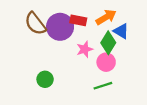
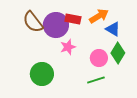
green diamond: (108, 43) -> (118, 53), moved
pink star: (85, 49) -> (68, 47), moved
green circle: (45, 79) -> (42, 74), size x1.5

